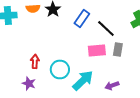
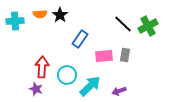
blue rectangle: (82, 18) -> (80, 39), moved
black line: (106, 28) -> (123, 24), moved
red arrow: (35, 61) -> (42, 67), size x1.5

